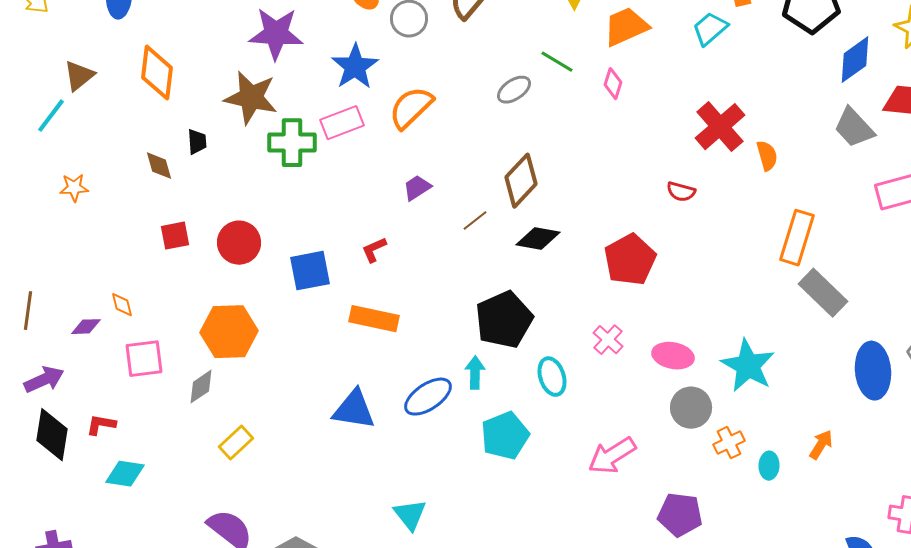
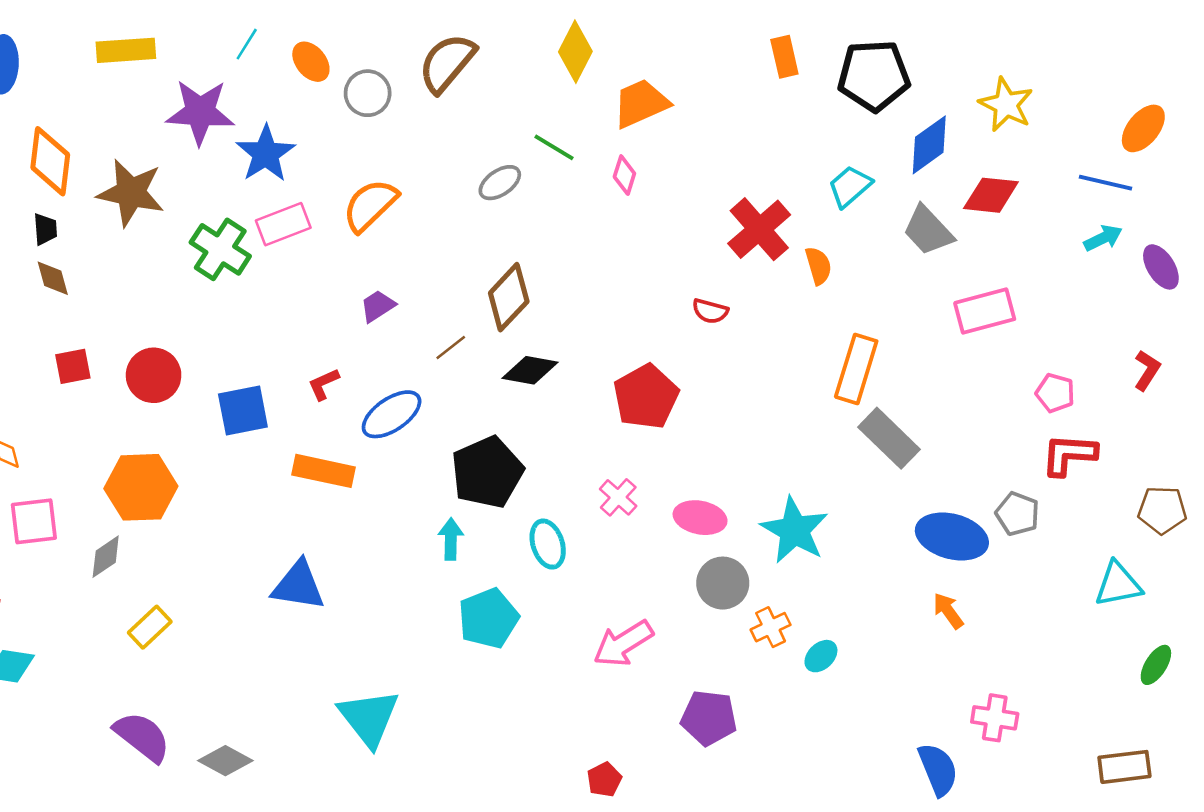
cyan trapezoid: (710, 29) -> (850, 186), moved
blue star: (355, 67) -> (266, 154), moved
brown star: (251, 98) -> (131, 193), moved
black trapezoid: (197, 142) -> (45, 229), moved
green cross: (292, 143) -> (220, 249), turned 33
blue ellipse: (873, 371) -> (952, 536), turned -70
blue ellipse: (428, 397) -> (392, 414), moved
orange arrow: (821, 445) -> (948, 611), moved, turned -68
cyan ellipse: (769, 466) -> (821, 656), turned 44
cyan triangle: (410, 515) -> (369, 718), size x1.5

